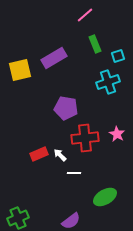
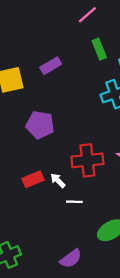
purple rectangle: (54, 58) -> (51, 66), size x0.7
purple pentagon: (66, 108) -> (40, 125), moved

